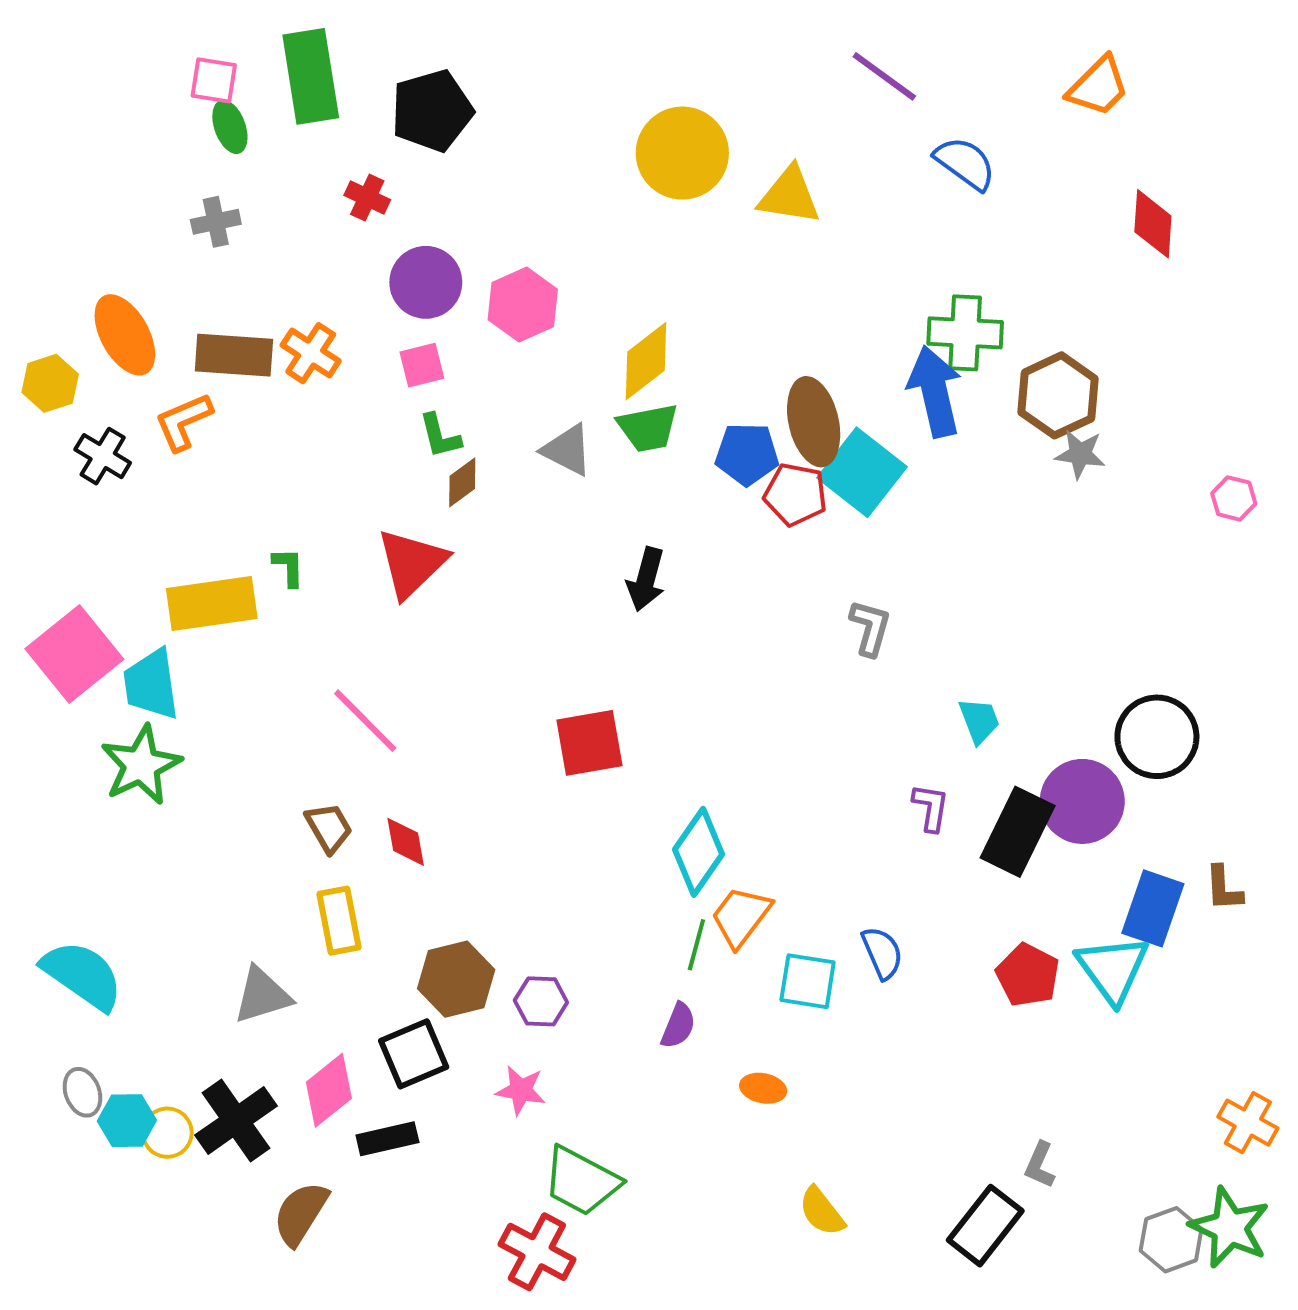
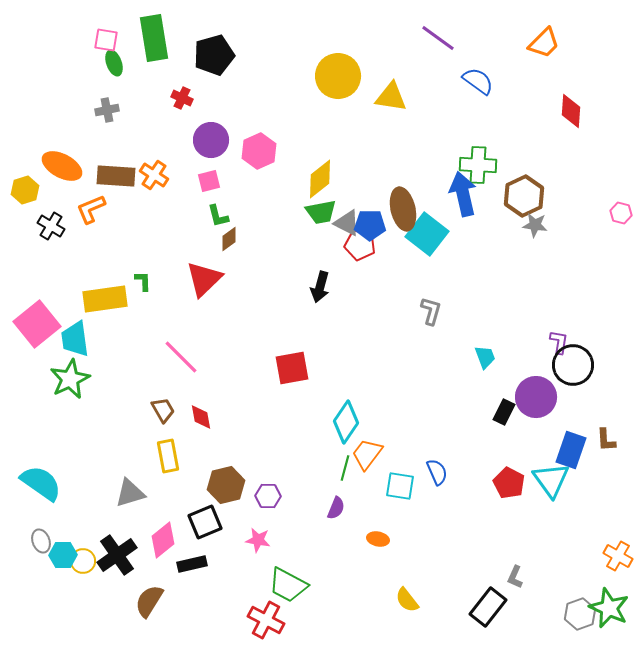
orange ellipse: (125, 335) -> (62, 166), turned -33
gray triangle: (567, 450) -> (347, 223), moved
red pentagon: (795, 494) -> (360, 245), moved
pink hexagon: (1234, 498) -> (621, 213), moved
purple L-shape: (931, 807) -> (559, 342), moved
black rectangle: (1018, 832) -> (504, 412), size x0.6

